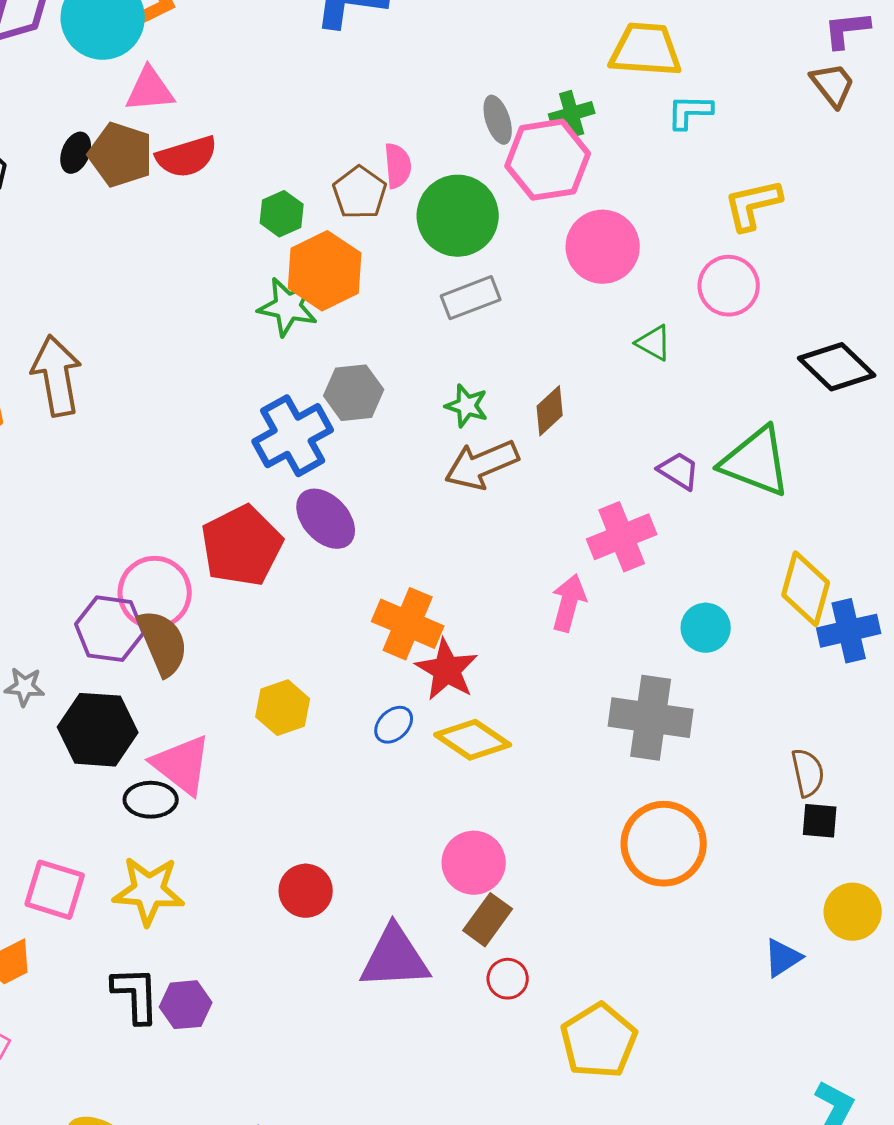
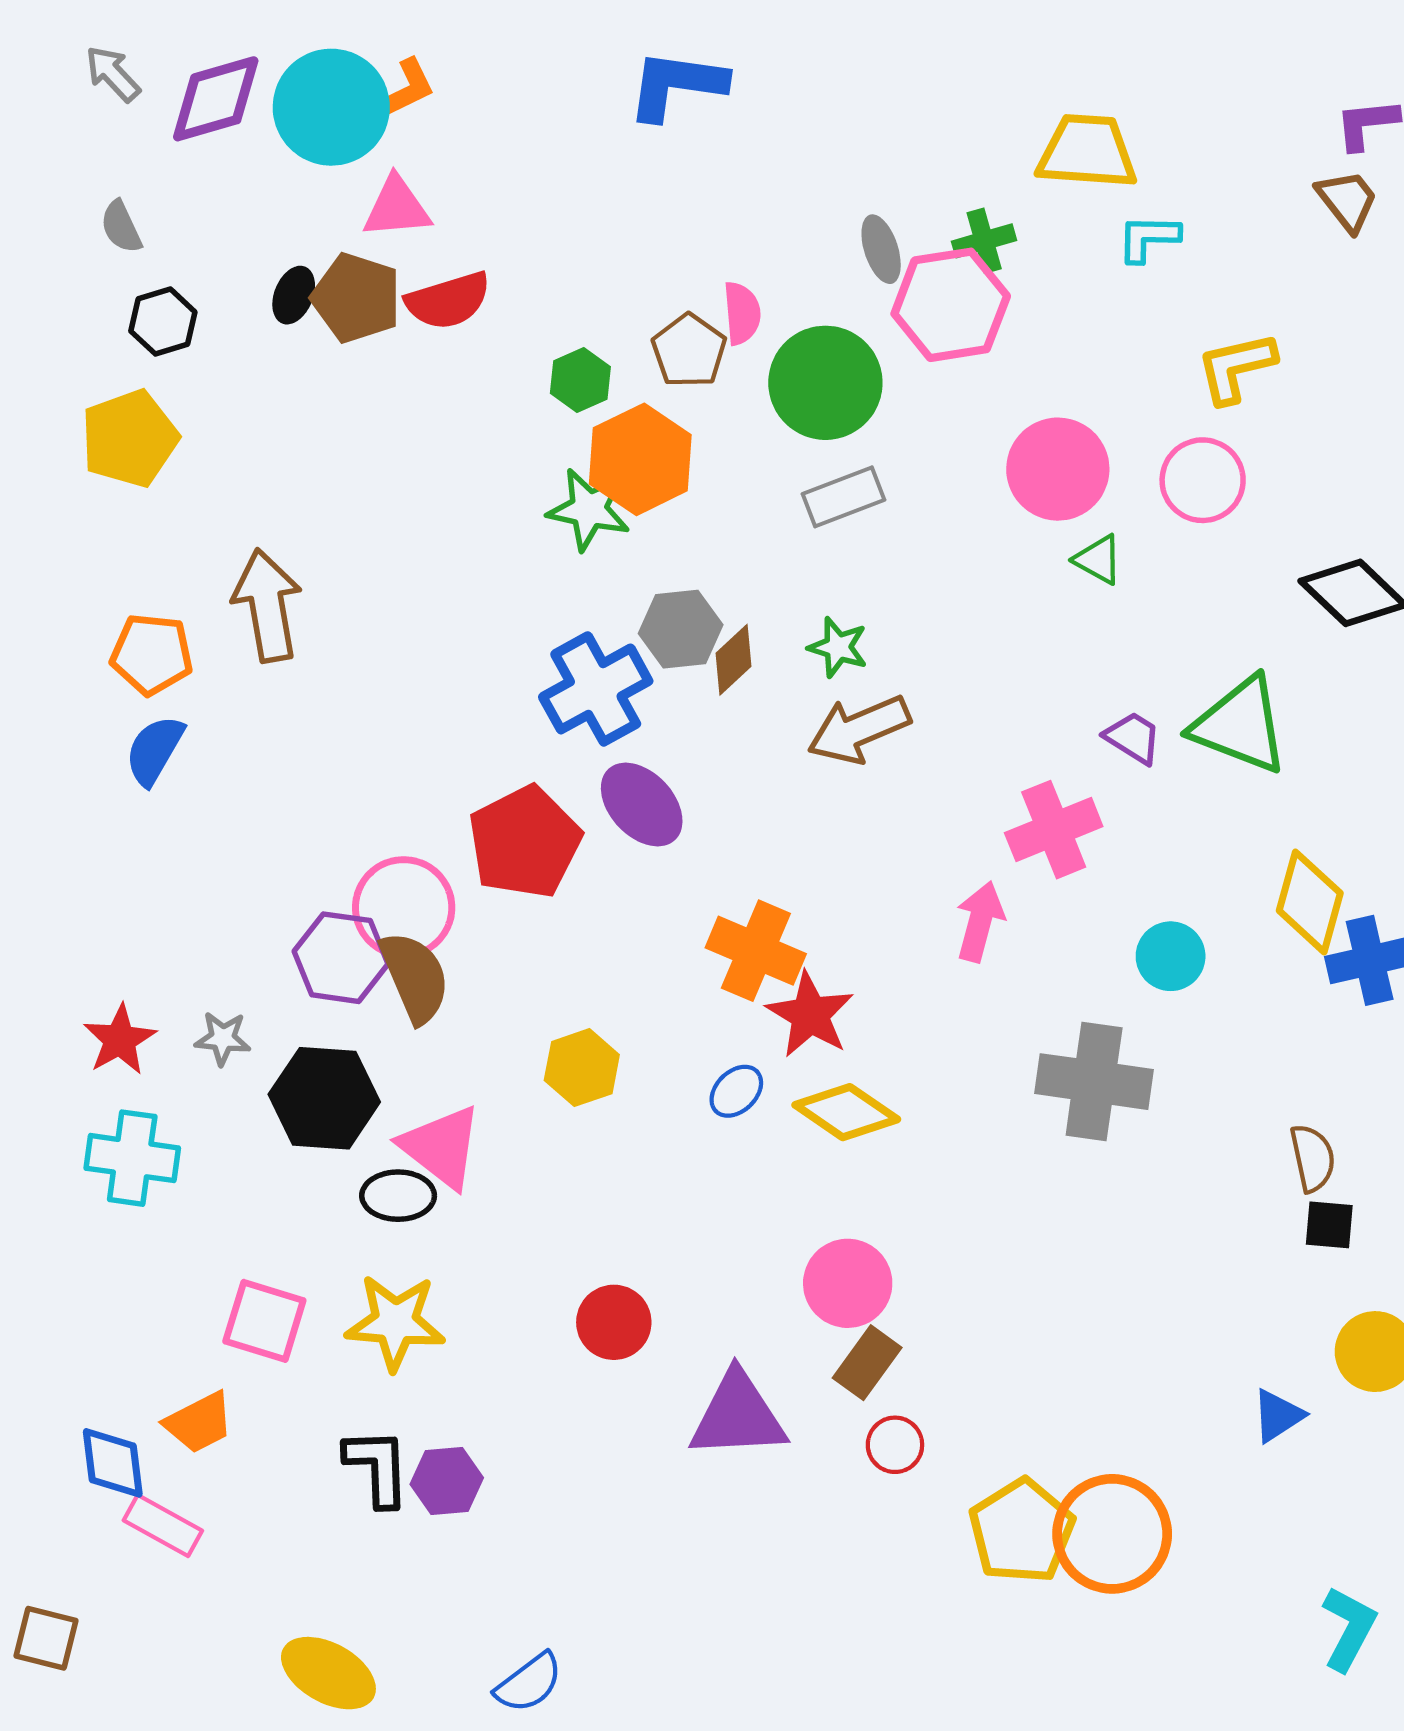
pink circle: (603, 247) -> (1058, 469), moved
brown diamond: (550, 411) -> (734, 660), moved
orange circle: (664, 844) -> (1112, 1534), moved

